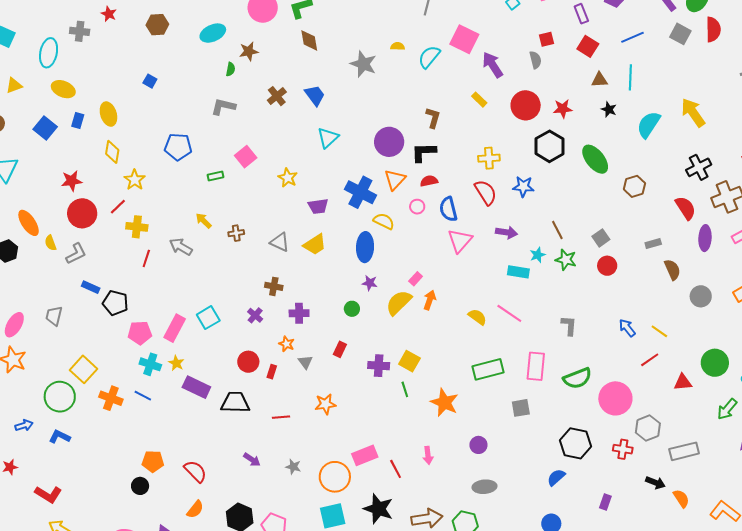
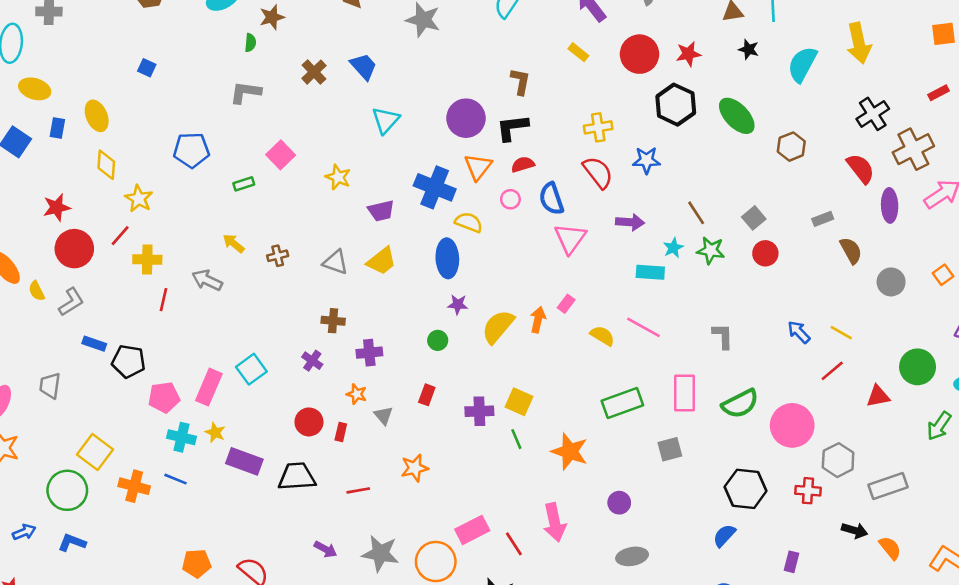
yellow arrow: (693, 112) -> (859, 43), turned -152
pink rectangle: (416, 279) -> (566, 304), moved
pink arrow: (428, 455) -> (555, 522), size x1.6
gray star: (293, 467) -> (380, 553), size x1.8

